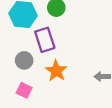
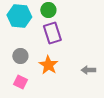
purple rectangle: (45, 40) -> (52, 33), moved

